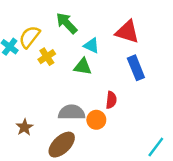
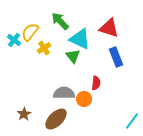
cyan triangle: (91, 45) -> (80, 39), size x1.6
green triangle: (83, 67) -> (73, 56), turned 42
brown star: (25, 127) -> (24, 114), moved

